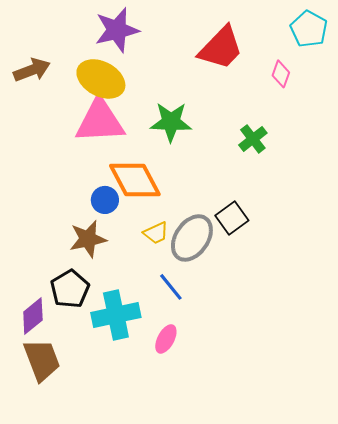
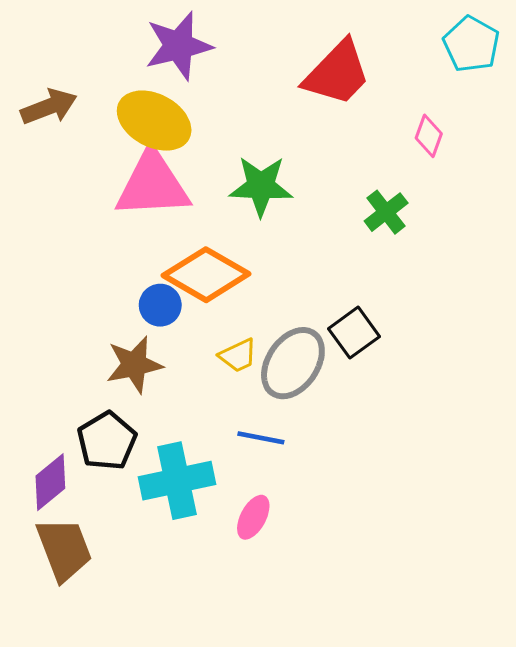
pink diamond: (281, 74) -> (429, 136), moved
orange diamond: (135, 180) -> (206, 275), turned -32
blue line: (171, 287) -> (261, 438), turned -40

